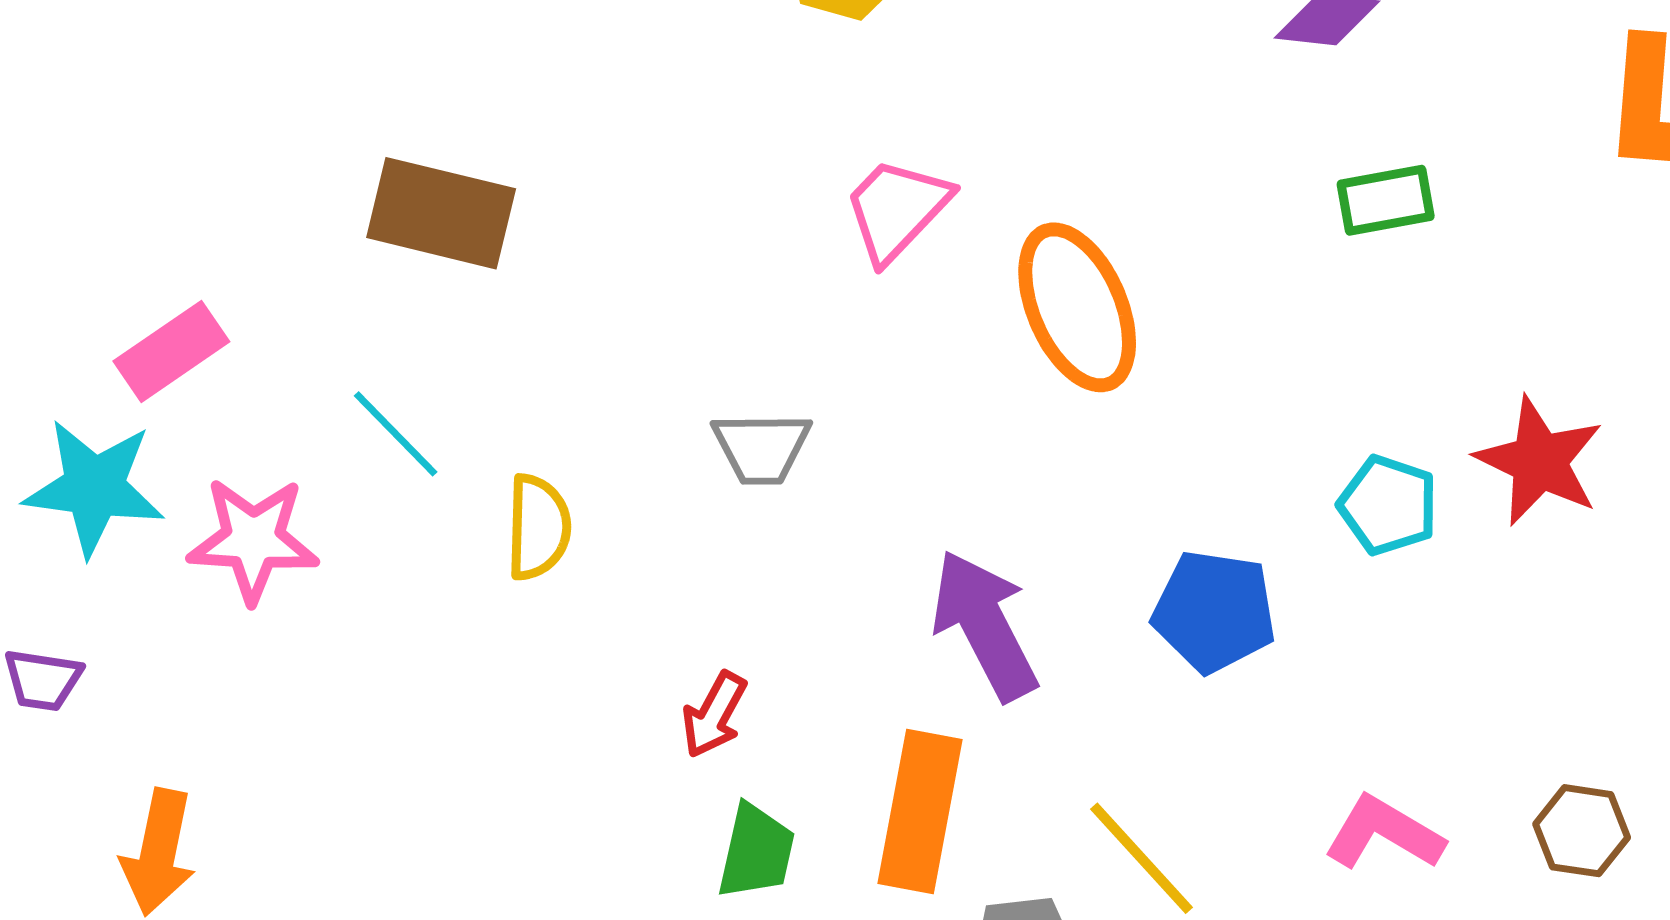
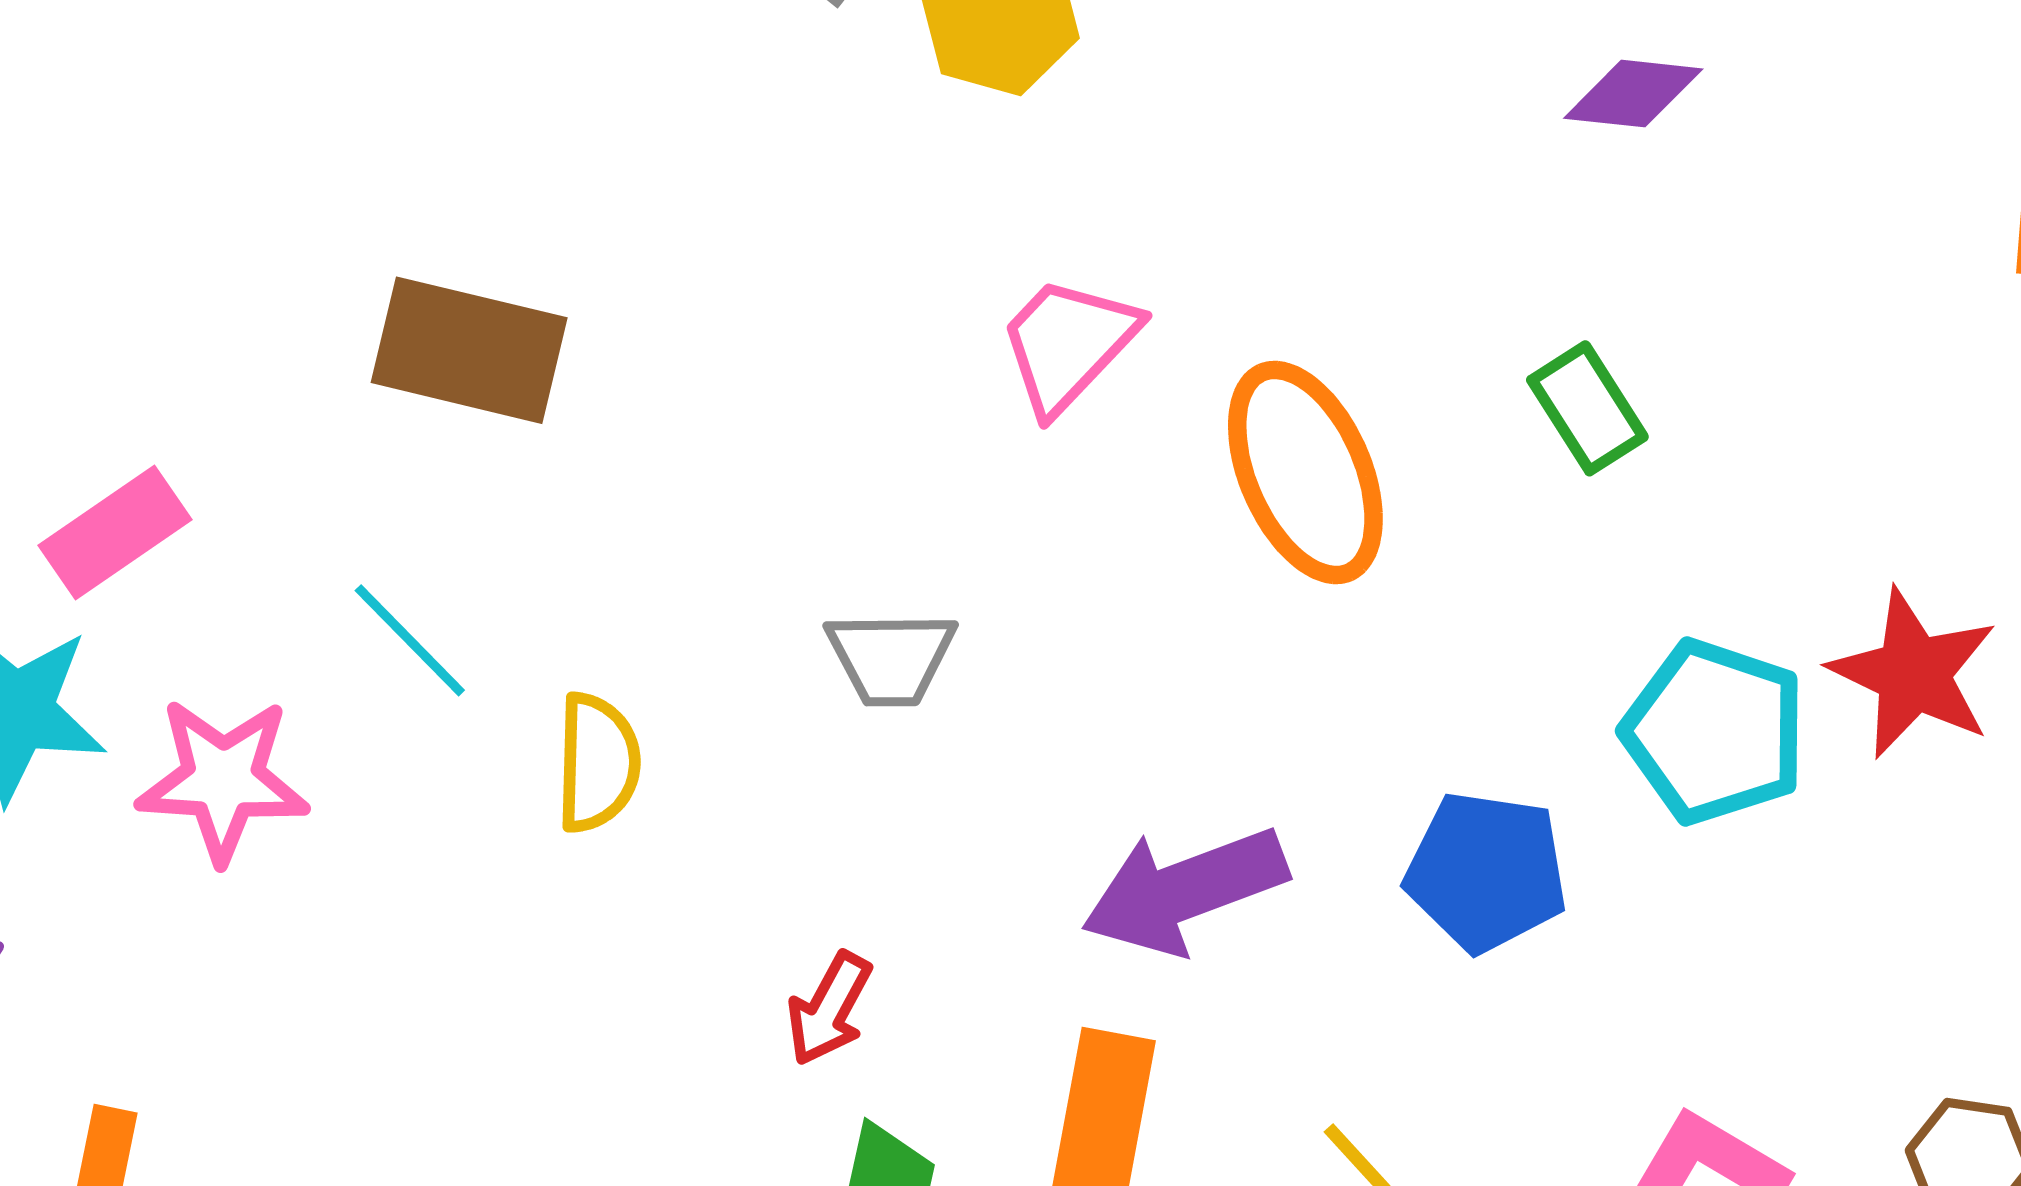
green rectangle: (1386, 200) -> (1587, 408), moved, turned 68
cyan pentagon: (1388, 505) -> (1715, 732), size x1.4
purple arrow: (985, 625) -> (1184, 890), turned -83

